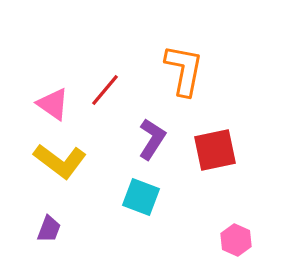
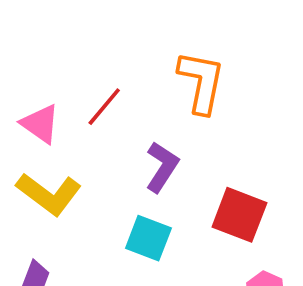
red square: (215, 150) -> (239, 215), moved, turned 33

